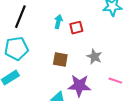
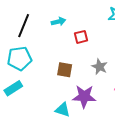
cyan arrow: (58, 22) -> (58, 22), moved, turned 64

